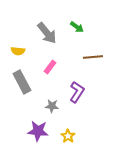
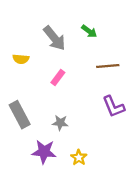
gray rectangle: (22, 82) -> (20, 115), moved
purple L-shape: (77, 92) -> (114, 107), moved, turned 125

